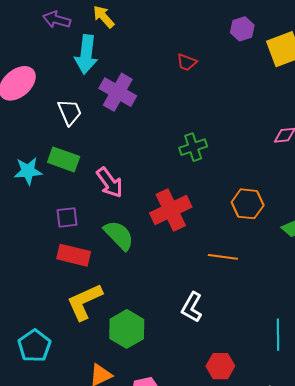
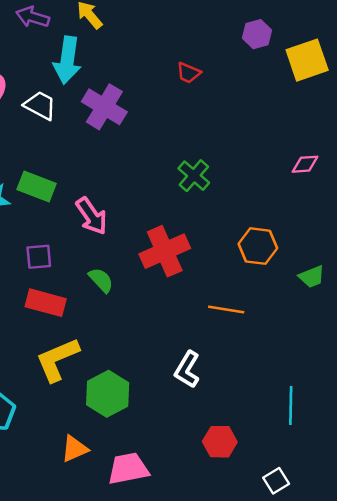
white trapezoid: (70, 112) -> (40, 105), moved, turned -40
green cross: (193, 147) -> (194, 176), turned -32
green semicircle: (119, 235) -> (101, 280), size x0.7

